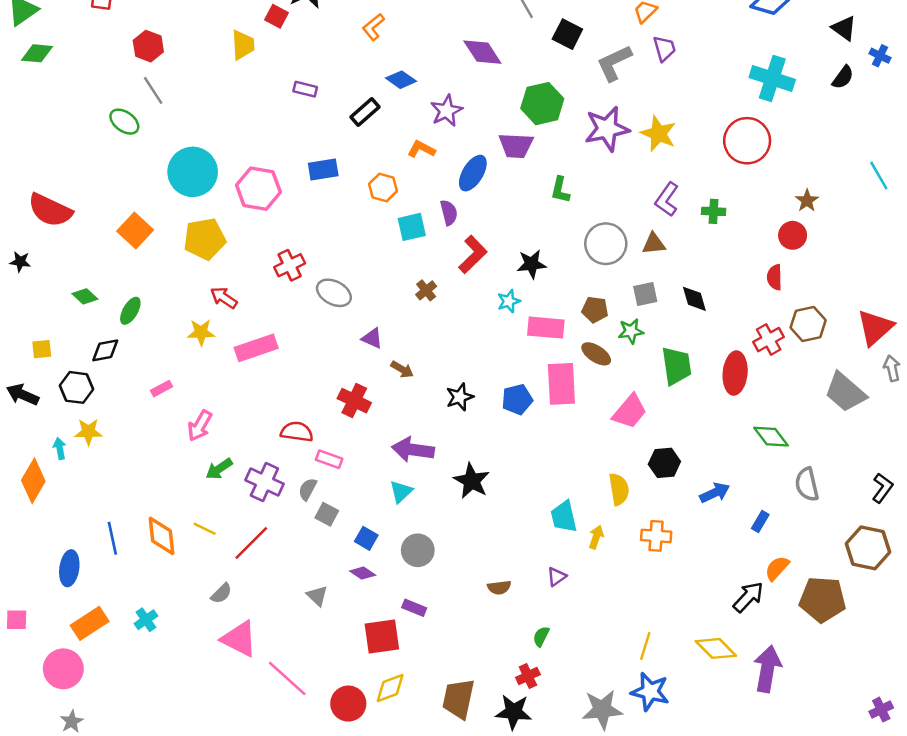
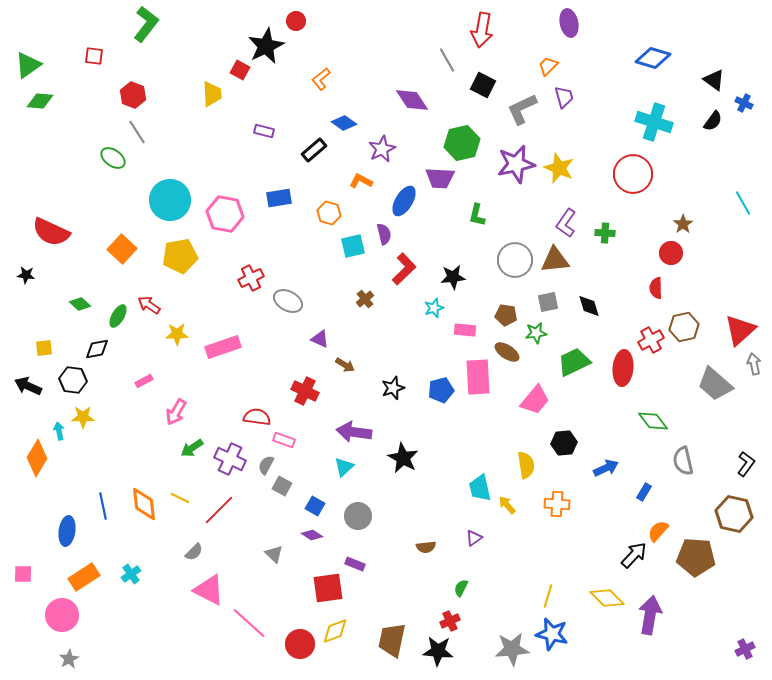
brown triangle: (654, 244) -> (555, 260), size x1.4
red arrow: (224, 298) -> (149, 305), moved
pink rectangle: (546, 328) -> (465, 330), size x0.7
green trapezoid: (676, 366) -> (574, 362), turned -108
yellow arrow: (596, 537) -> (507, 505), turned -60

